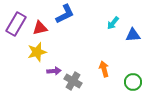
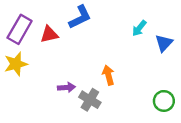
blue triangle: (133, 35) -> (164, 43), turned -42
yellow star: (37, 52) -> (16, 64), moved
orange arrow: (104, 69) -> (108, 75), moved

